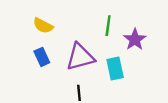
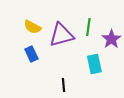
purple triangle: (80, 57) -> (61, 35), moved

